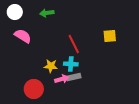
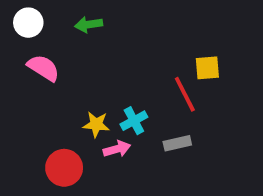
red line: (74, 44) -> (185, 94), moved
cyan cross: (71, 64) -> (134, 121), turned -32
gray rectangle: (74, 77) -> (177, 143), moved

